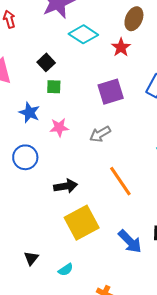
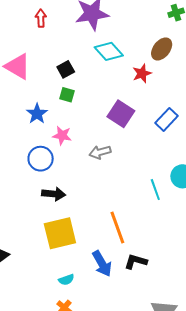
purple square: (111, 92) -> (121, 114), turned 36
blue circle: (25, 157) -> (41, 159), moved
orange line: (120, 181) -> (117, 227), moved
cyan semicircle: (66, 270) -> (66, 280), moved

